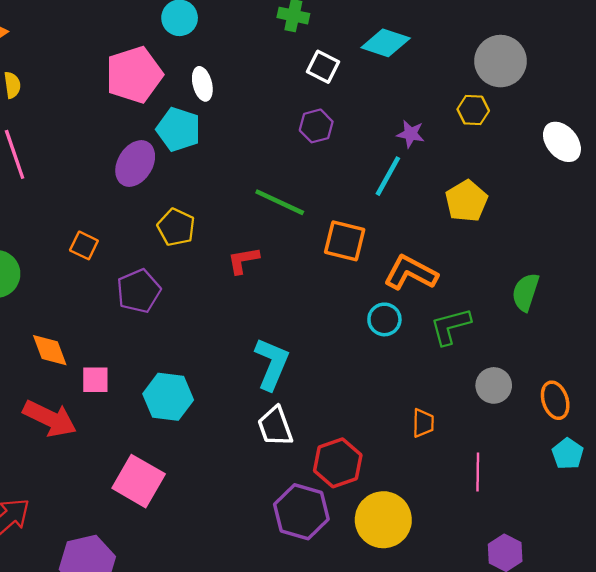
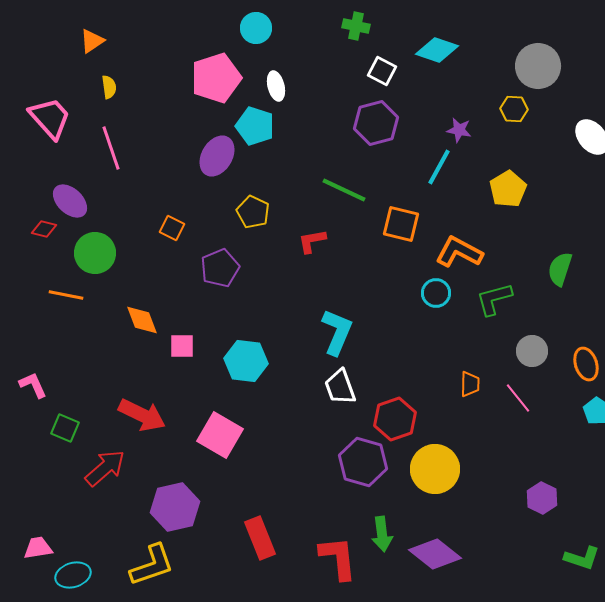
purple hexagon: (316, 126) -> (376, 123), size x1.5
red arrow: (50, 418) -> (142, 415), moved
pink line: (478, 472) -> (518, 398), moved, turned -40

